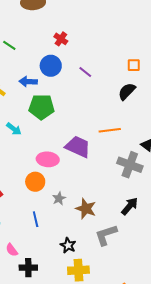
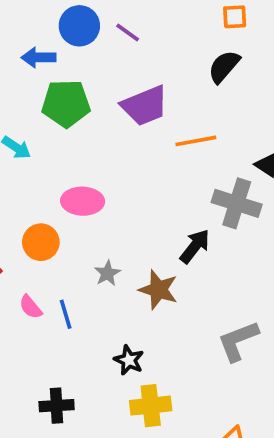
purple line: (85, 72) -> (128, 32), moved
purple trapezoid: (78, 147) -> (145, 106), moved, turned 136
orange circle: (35, 182) -> (41, 242), moved
black arrow: (130, 206) -> (195, 246), moved
gray L-shape: (106, 235) -> (238, 341), moved
pink semicircle: (12, 250) -> (31, 307), moved

